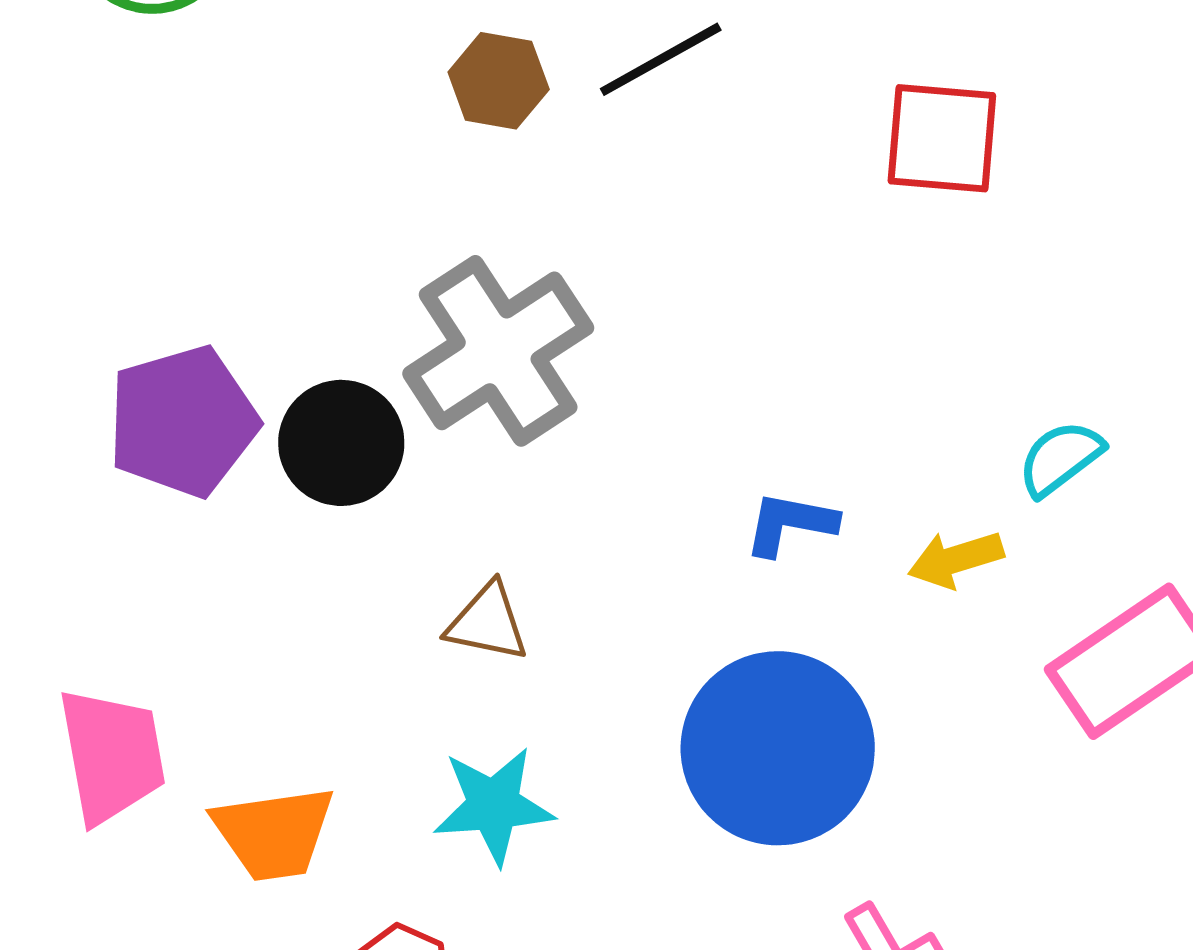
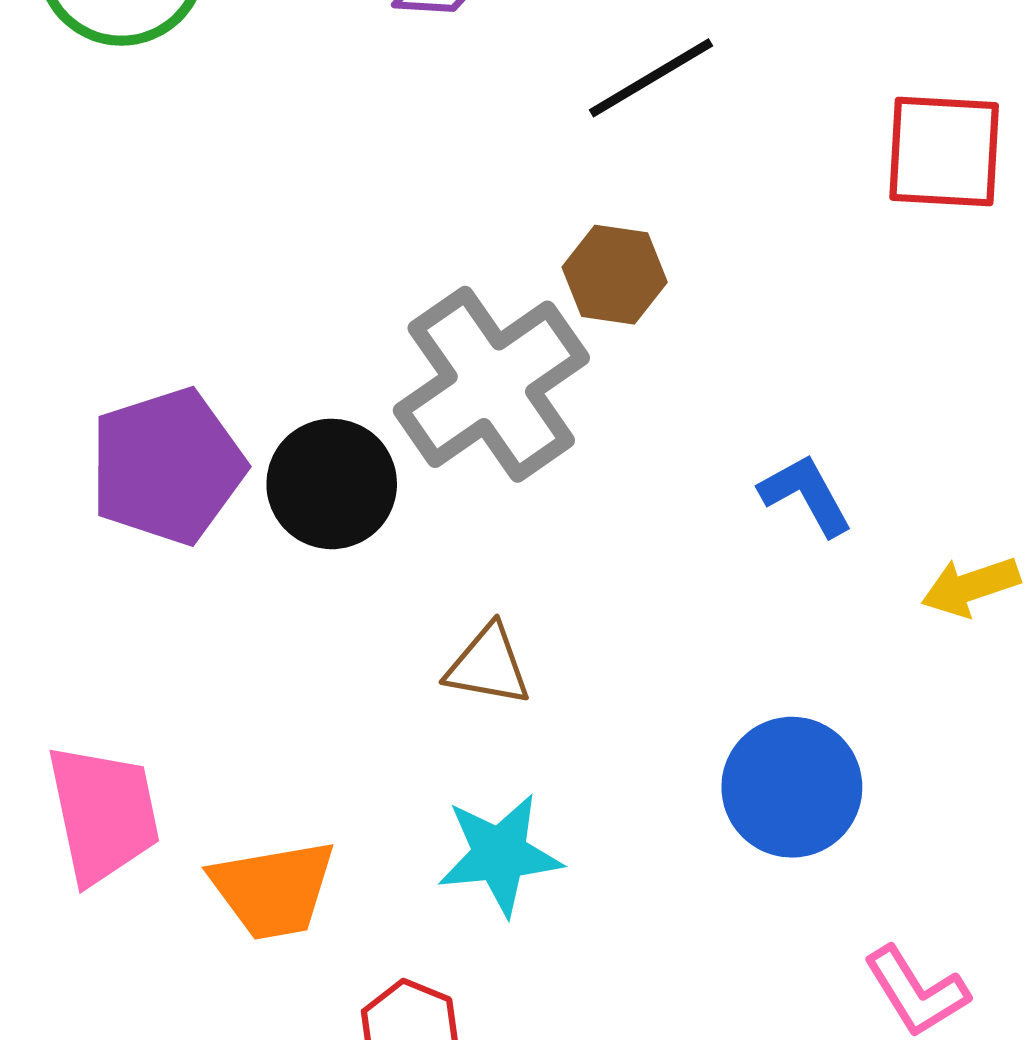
brown hexagon: (499, 81) -> (615, 275), moved
blue L-shape: (790, 524) -> (806, 495), moved, turned 52
blue circle: (778, 748) -> (792, 787), size x0.7

